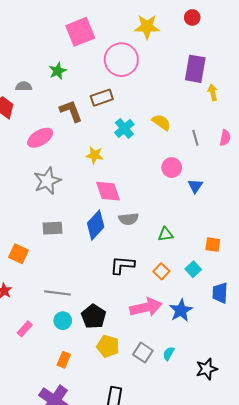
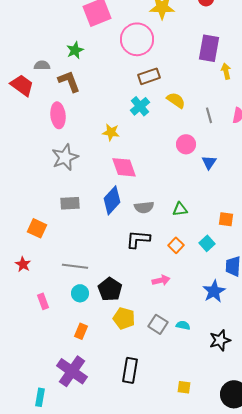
brown rectangle: (102, 98) -> (149, 76), moved
brown L-shape: (71, 111) -> (69, 81), moved
pink ellipse: (40, 138) -> (58, 115), turned -65
gray semicircle: (129, 219) -> (144, 207), moved
pink arrow: (146, 307) -> (161, 280), size x0.6
blue star: (181, 310) -> (214, 291), moved
pink rectangle: (25, 329) -> (43, 301), turned -63
cyan semicircle: (169, 354) -> (183, 325), turned 72

